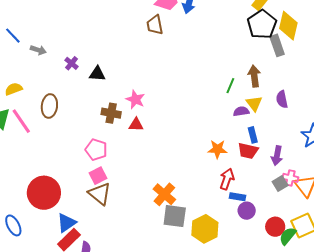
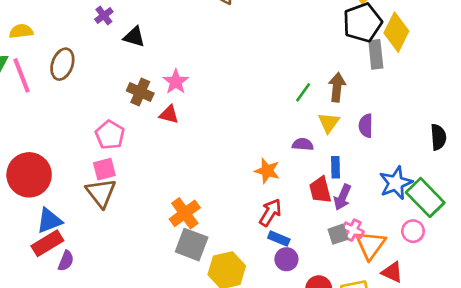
purple semicircle: (241, 111) -> (303, 144), moved
blue rectangle: (253, 135) -> (336, 167), moved
red trapezoid: (248, 151) -> (320, 190), moved, turned 50

